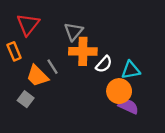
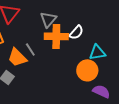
white semicircle: (104, 64) -> (76, 32), moved
purple semicircle: (128, 106) -> (101, 91), moved

